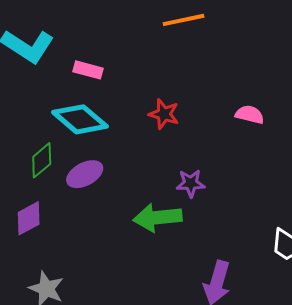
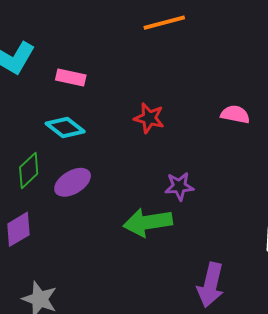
cyan diamond: (80, 119) -> (65, 127), size x0.7

